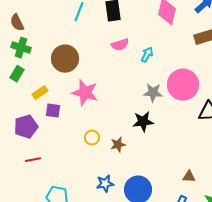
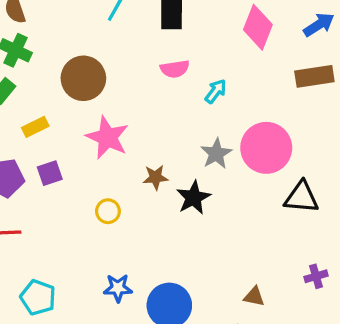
gray star: (153, 93) -> (216, 154), turned 30
purple square: (53, 111) -> (50, 173), moved, turned -35
black star: (143, 122) -> (193, 198), turned -30
brown star: (118, 145) -> (155, 177), moved

